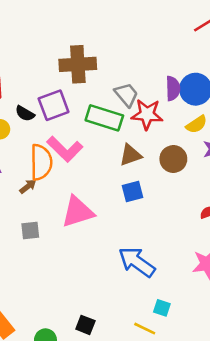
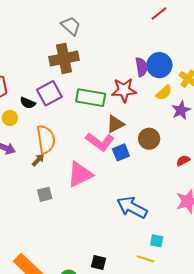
gray trapezoid: (126, 95) -> (71, 26), moved
pink L-shape: (65, 149) -> (100, 142), moved
brown circle: (173, 159) -> (149, 139), moved

